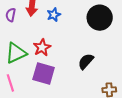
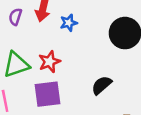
purple square: (44, 74) -> (47, 94), turned -30

